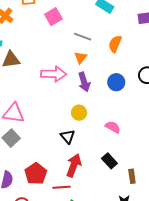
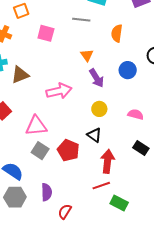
pink square: (53, 17) -> (46, 33), moved, turned -30
gray line: (83, 37) -> (81, 20), moved
pink arrow: (54, 74) -> (59, 91), moved
red pentagon: (36, 174) -> (68, 150), moved

